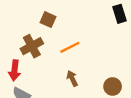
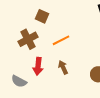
red arrow: (15, 70) -> (38, 66), moved

